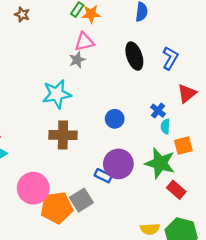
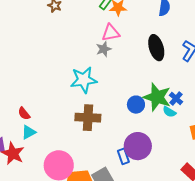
cyan semicircle: (165, 127) -> (169, 112), moved, turned -64
green star: (160, 163) -> (157, 97), moved
blue rectangle: (103, 176) -> (123, 156), turned 42

